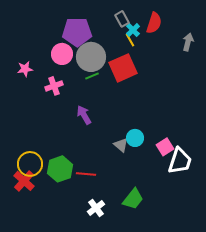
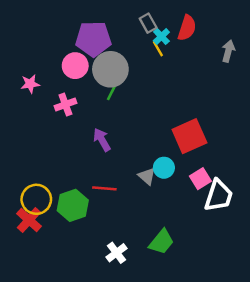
red square: (123, 68) -> (189, 136), moved
green line: (92, 76) -> (112, 92), turned -40
red line: (86, 174) -> (104, 188), moved

